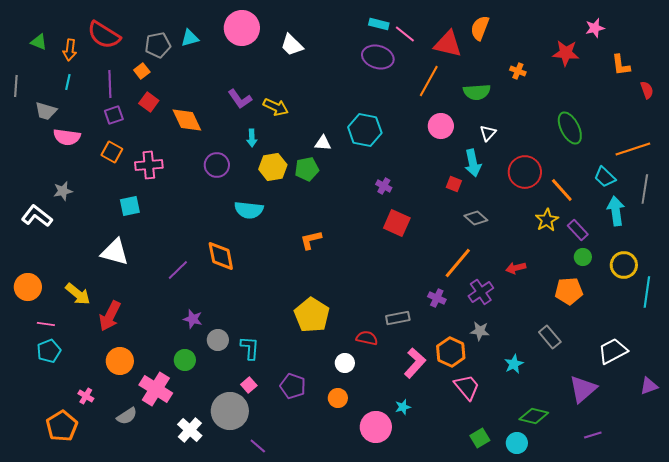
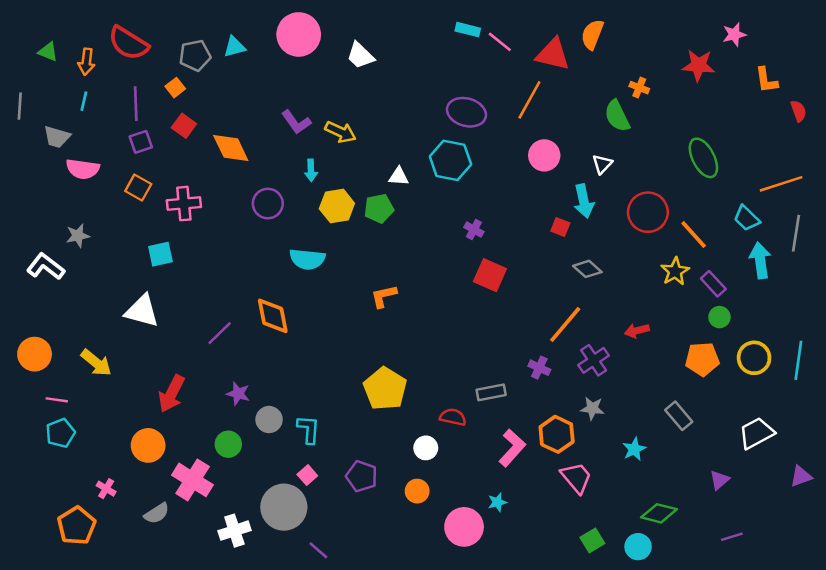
purple ellipse: (378, 57) -> (466, 112), moved
green semicircle: (477, 92) -> (617, 116), moved, turned 68
yellow circle: (624, 265) -> (754, 358), moved
red arrow: (110, 316) -> (172, 394), moved
purple triangle: (583, 389) -> (719, 480), size x0.6
white cross: (190, 430) -> (234, 531), turned 30

